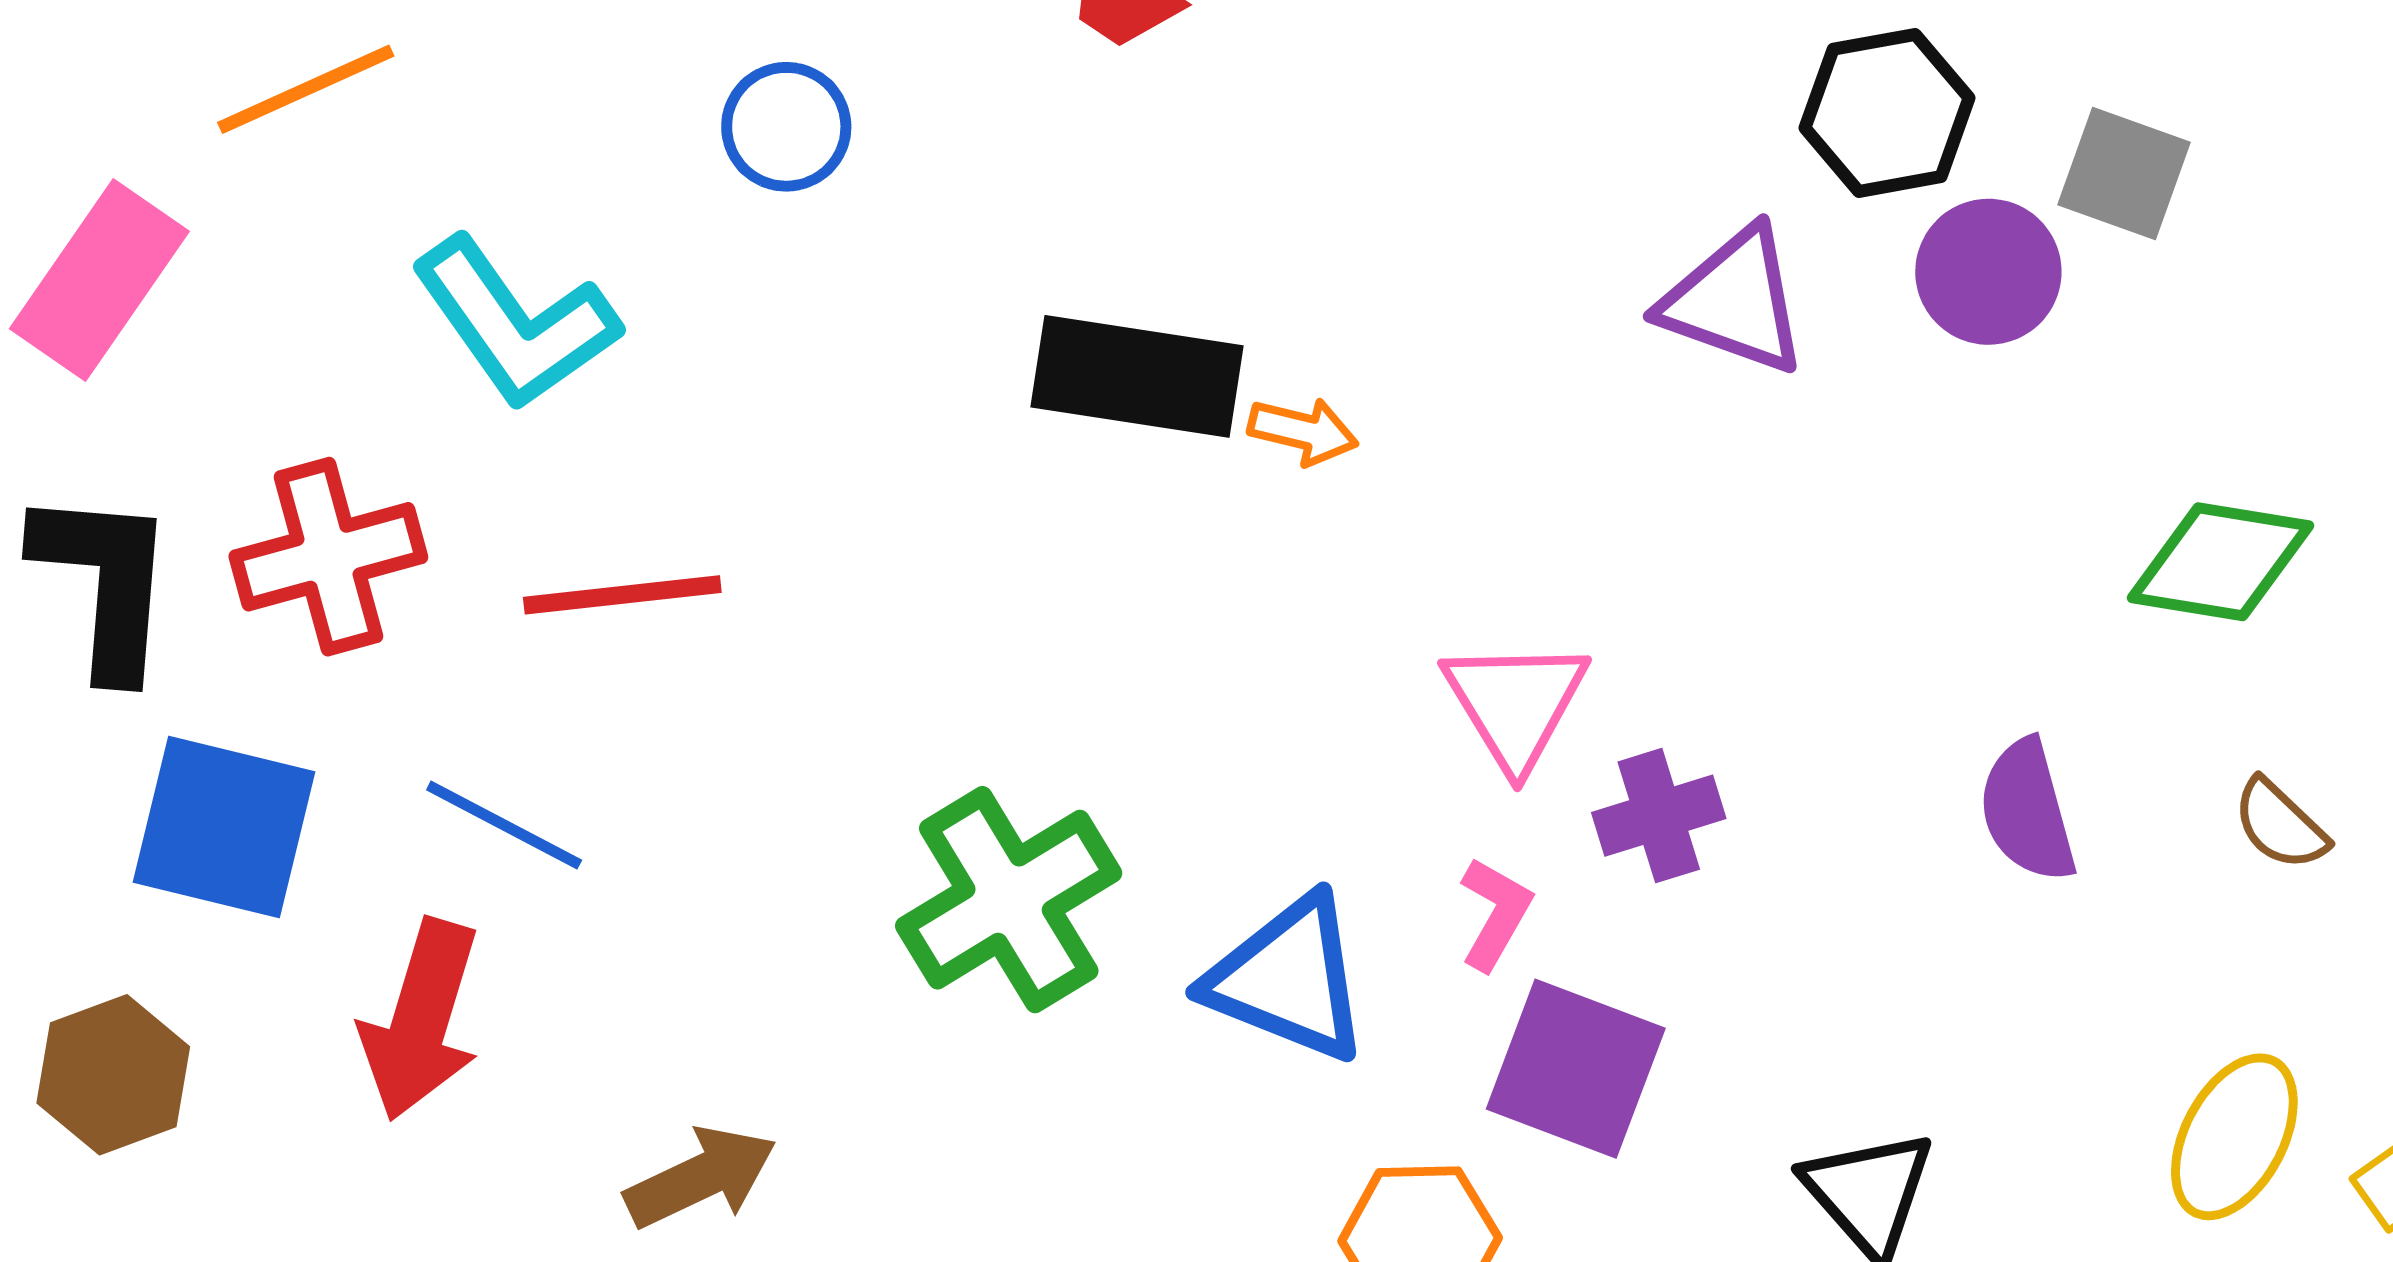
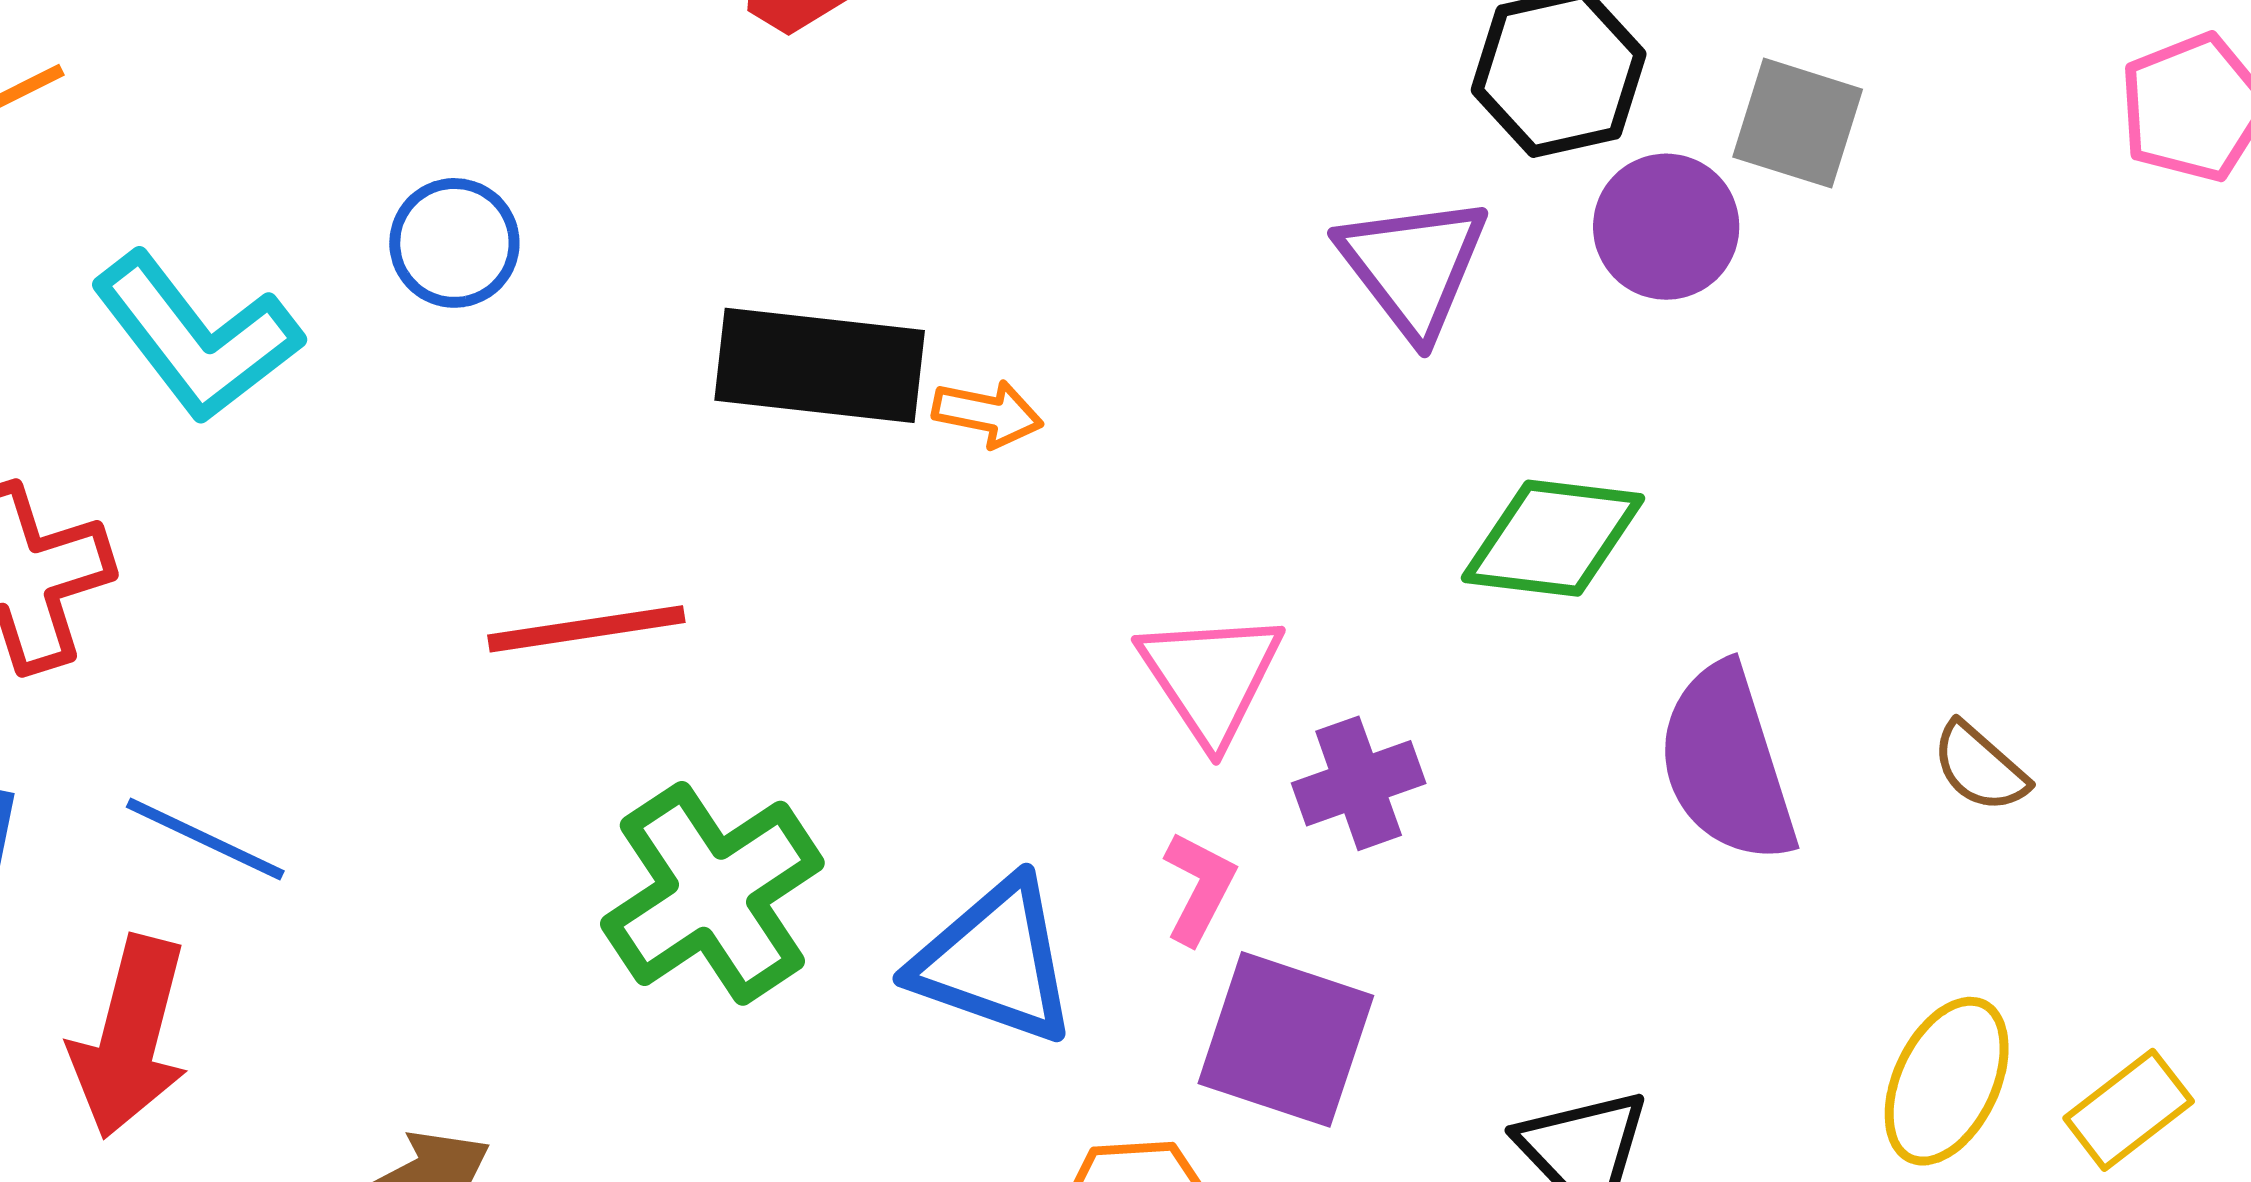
blue circle: (786, 127) -> (454, 243), moved
purple triangle: (1734, 301) -> (1413, 266), turned 35
green diamond: (2220, 562) -> (1553, 538), moved
red line: (622, 595) -> (586, 629), moved
purple semicircle: (2027, 811) -> (1727, 764), size x1.4

